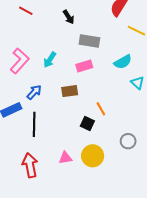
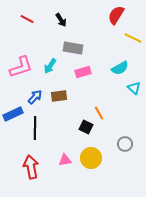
black arrow: (69, 17) -> (61, 20), moved
gray rectangle: (89, 41) -> (73, 48), moved
pink L-shape: (20, 61) -> (21, 67), turned 30
brown rectangle: (70, 91) -> (59, 96), moved

